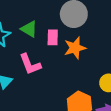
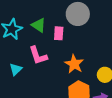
orange star: (75, 48) -> (74, 64), moved, turned -30

